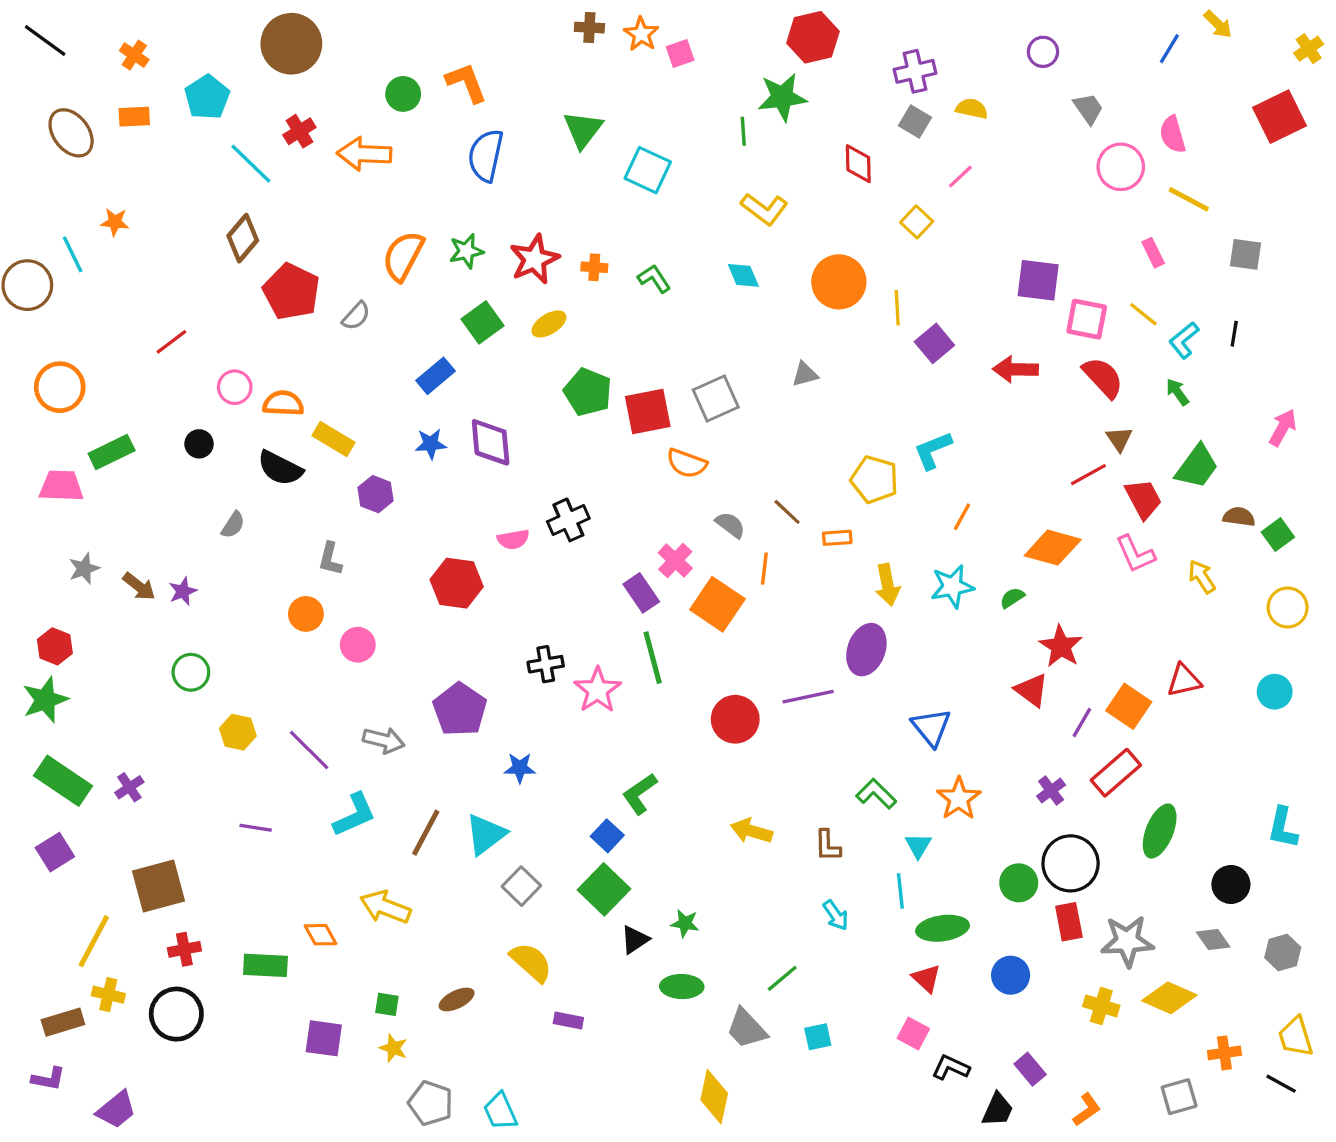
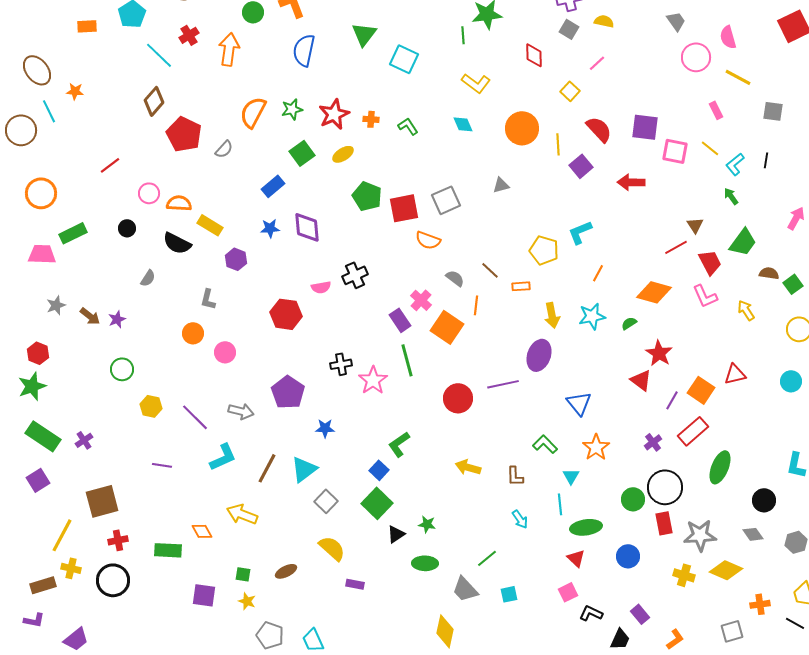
brown ellipse: (71, 133) -> (37, 70), moved
orange arrow: (364, 154) -> (229, 49), turned 96
red semicircle: (1103, 377) -> (599, 129), moved
pink square: (913, 1033) -> (568, 592), turned 36

